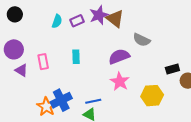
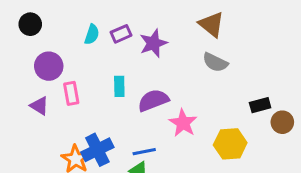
purple star: (99, 15) -> (153, 43), moved
brown triangle: (115, 19) -> (211, 24), moved
purple circle: (14, 49) -> (49, 66), moved
purple semicircle: (119, 57) -> (153, 100), moved

